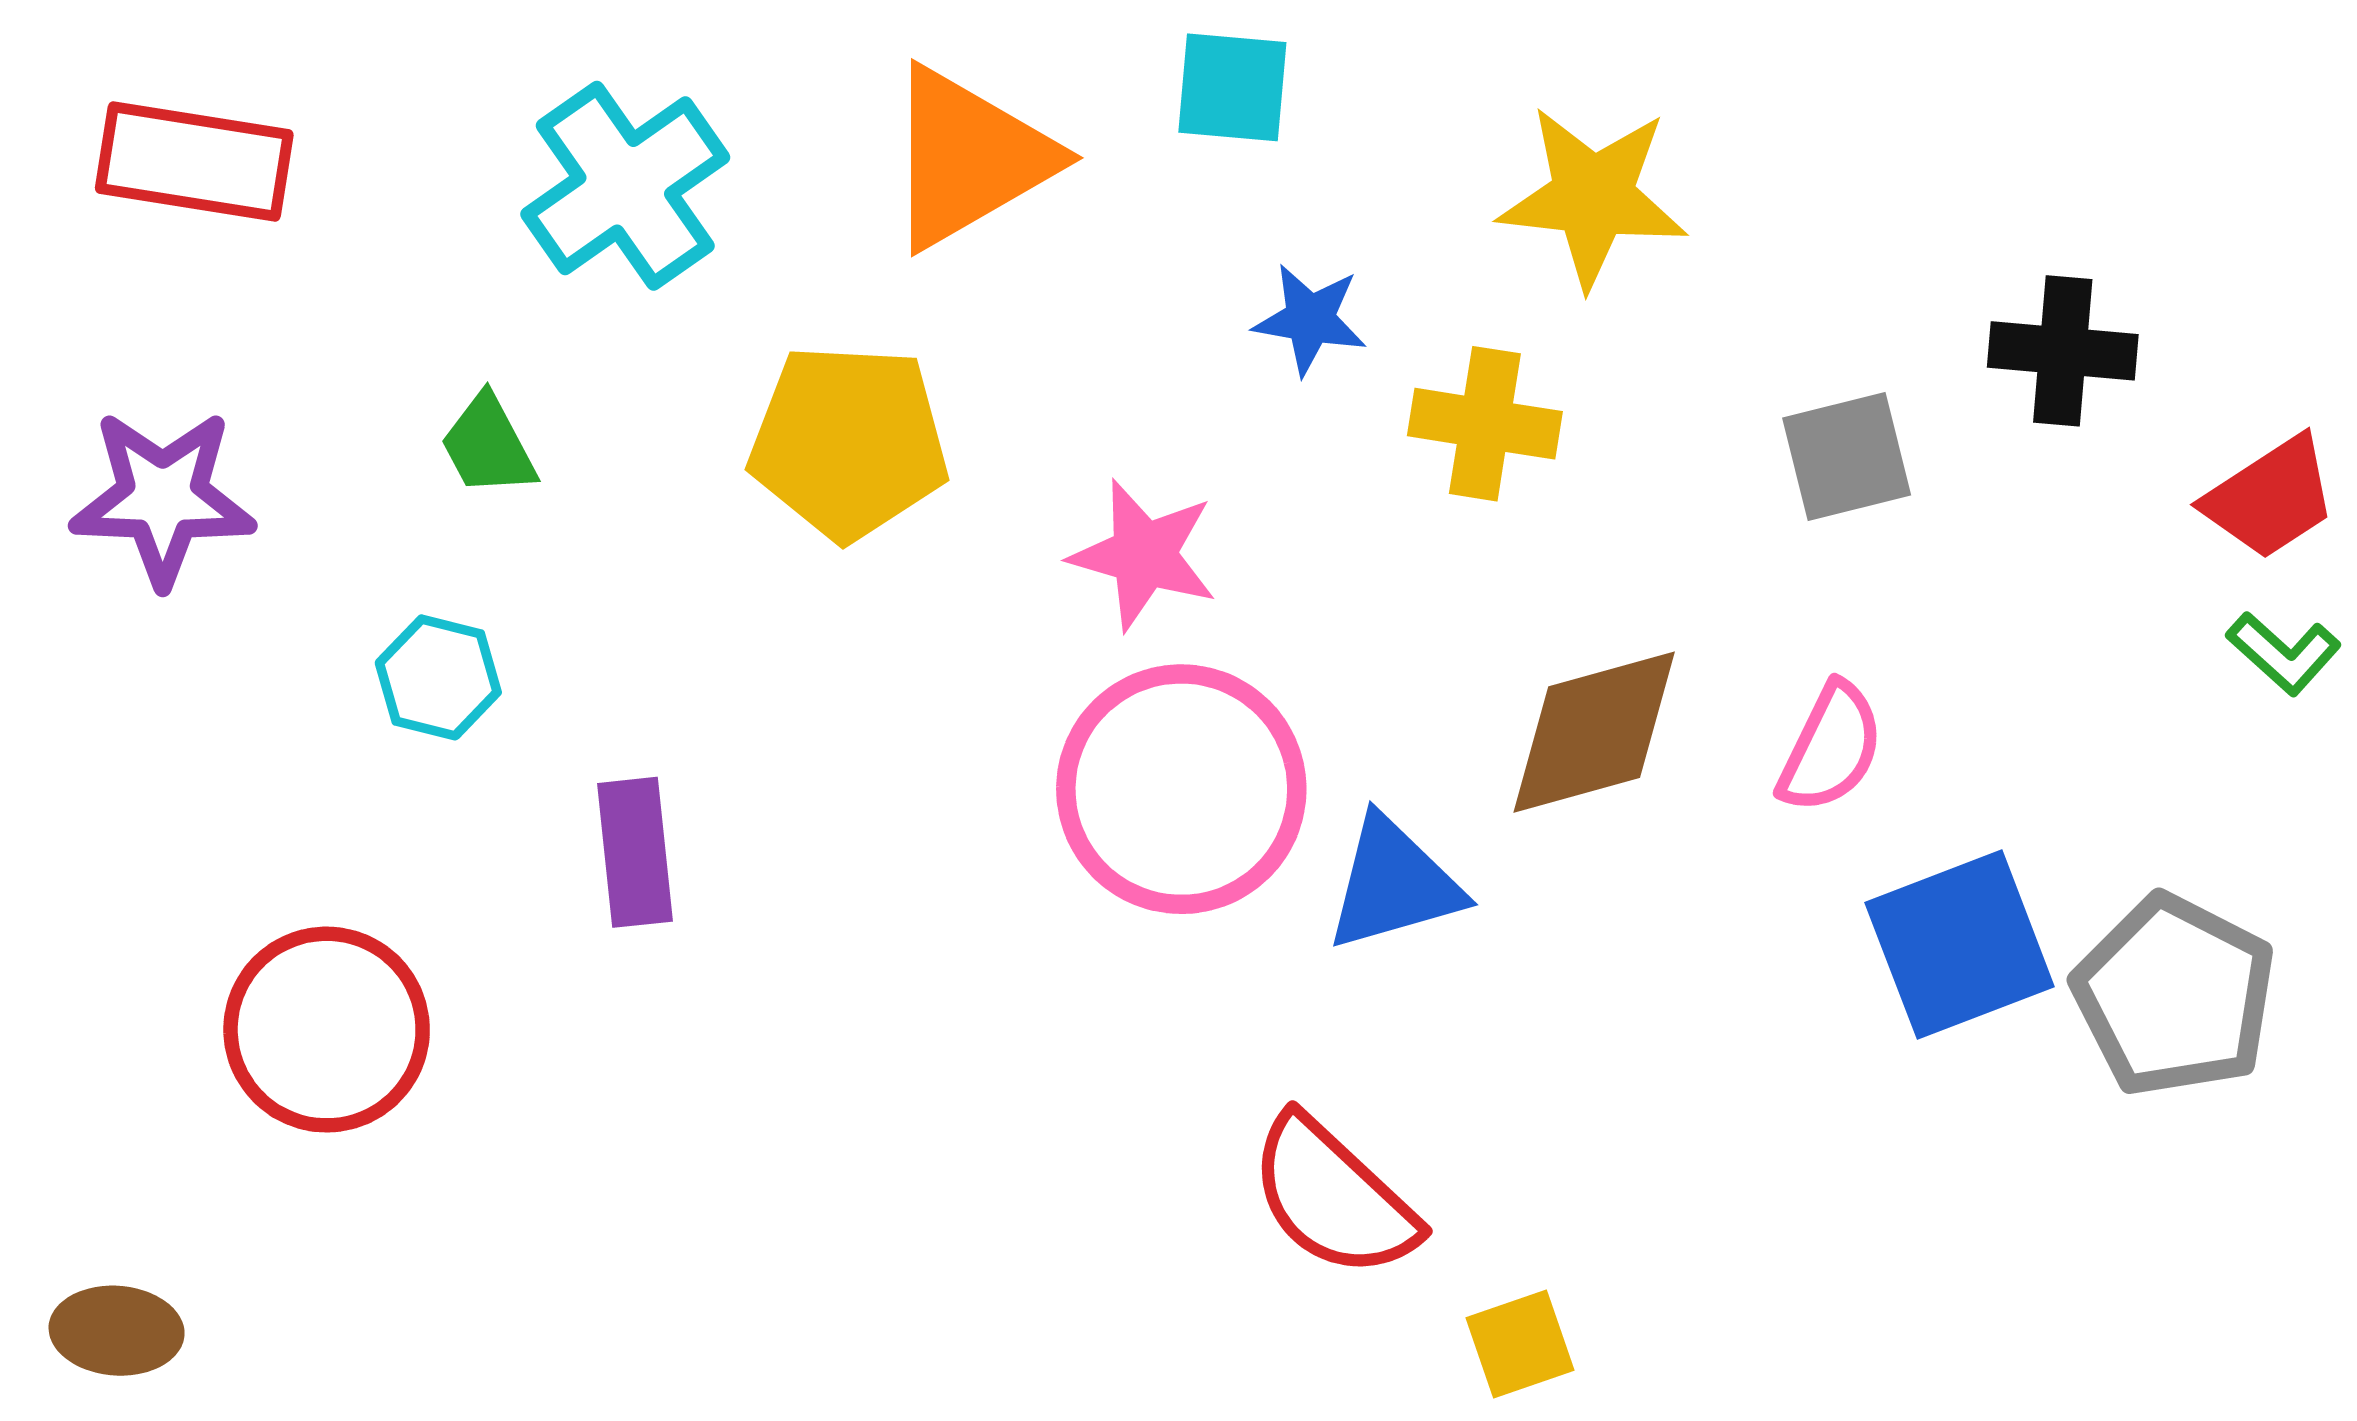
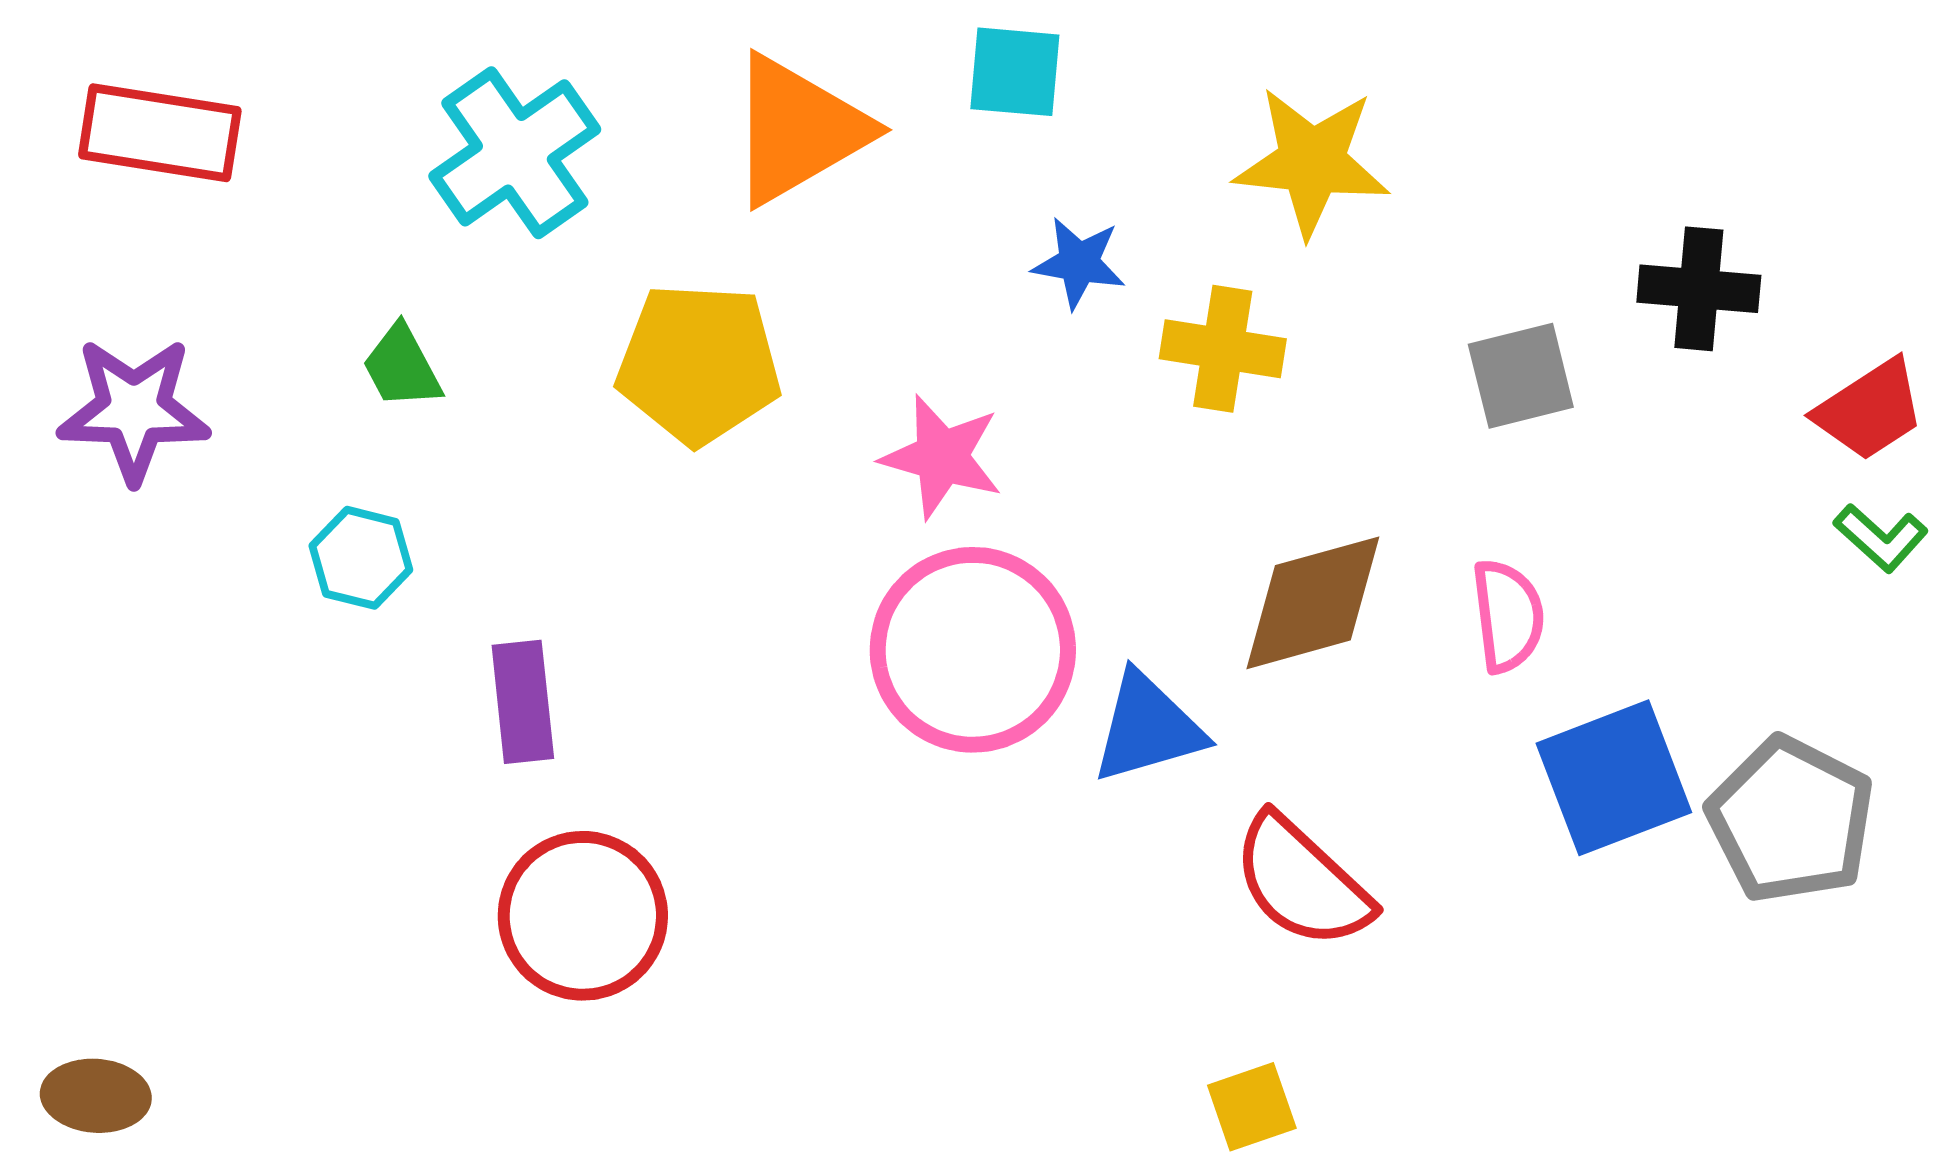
pink semicircle: (1831, 748) -> (1508, 616), turned -33
red circle: (327, 1030) -> (583, 916), moved
red semicircle: (1333, 1197) -> (1302, 882), moved

